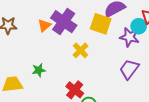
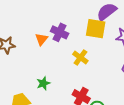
purple cross: (64, 22) -> (60, 32), size x0.7

